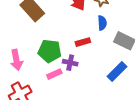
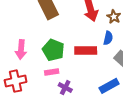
red rectangle: (83, 42) -> (86, 50), size x1.5
purple cross: (70, 63) -> (65, 88), moved

